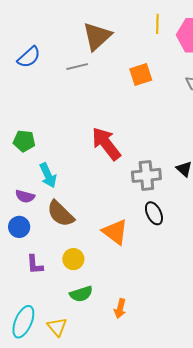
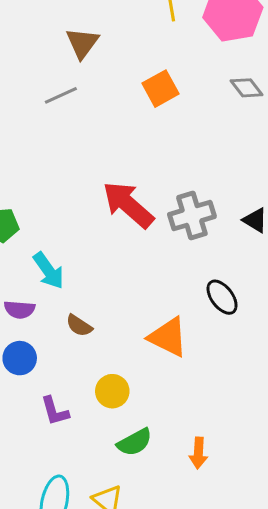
brown triangle: (97, 36) -> (82, 43), size x0.7
gray cross: (146, 175) -> (192, 216), moved
brown semicircle: (61, 214) -> (79, 326), size x0.6

